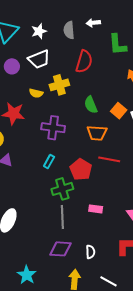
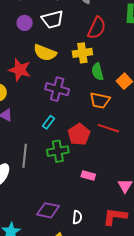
yellow cross: (59, 85) -> (82, 53), moved
yellow semicircle: (36, 93) -> (45, 53), size x1.6
gray line: (62, 217) -> (25, 156), moved

